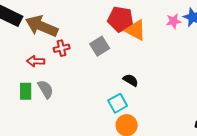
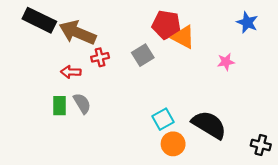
pink star: (174, 21) -> (226, 62), moved
black semicircle: (131, 80) -> (209, 125), moved, size x2.0

